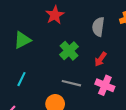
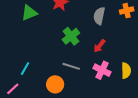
green triangle: (22, 40) -> (29, 13), moved
cyan line: (21, 79) -> (25, 69), moved

